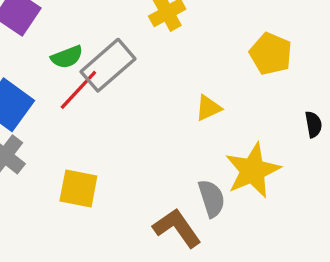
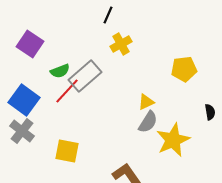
yellow pentagon: (271, 54) -> (184, 69), turned -30
gray semicircle: (212, 198) -> (148, 122), moved, turned 50

